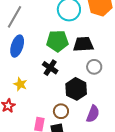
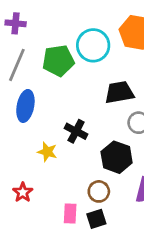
green pentagon: (57, 41) -> (58, 61), moved
yellow star: (20, 84) -> (47, 152), moved

